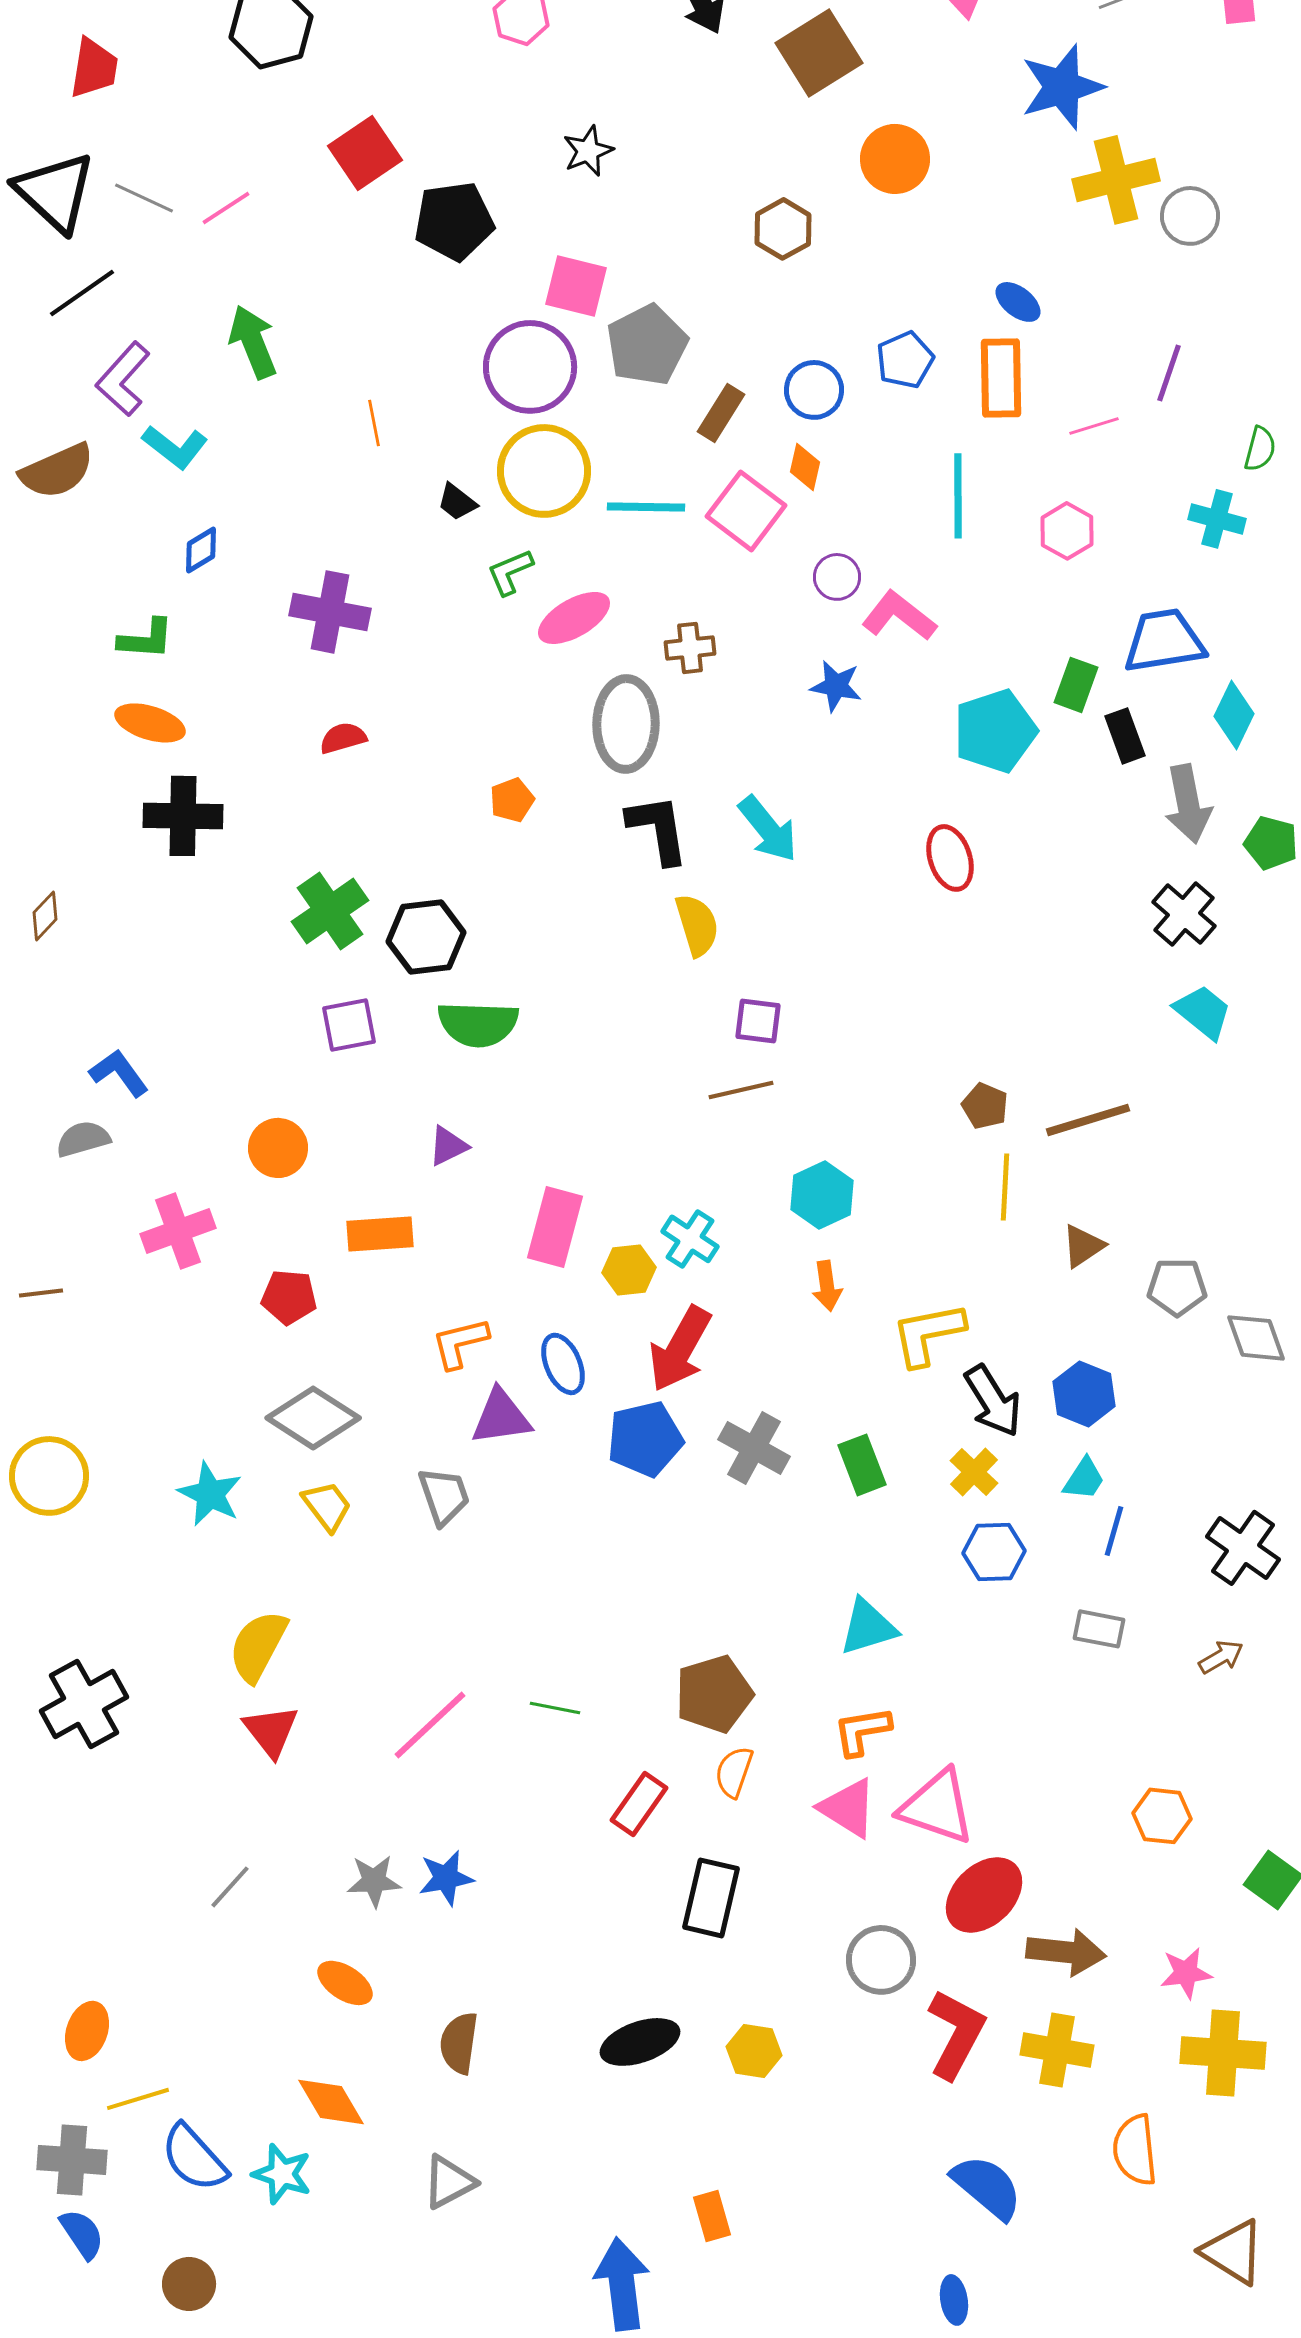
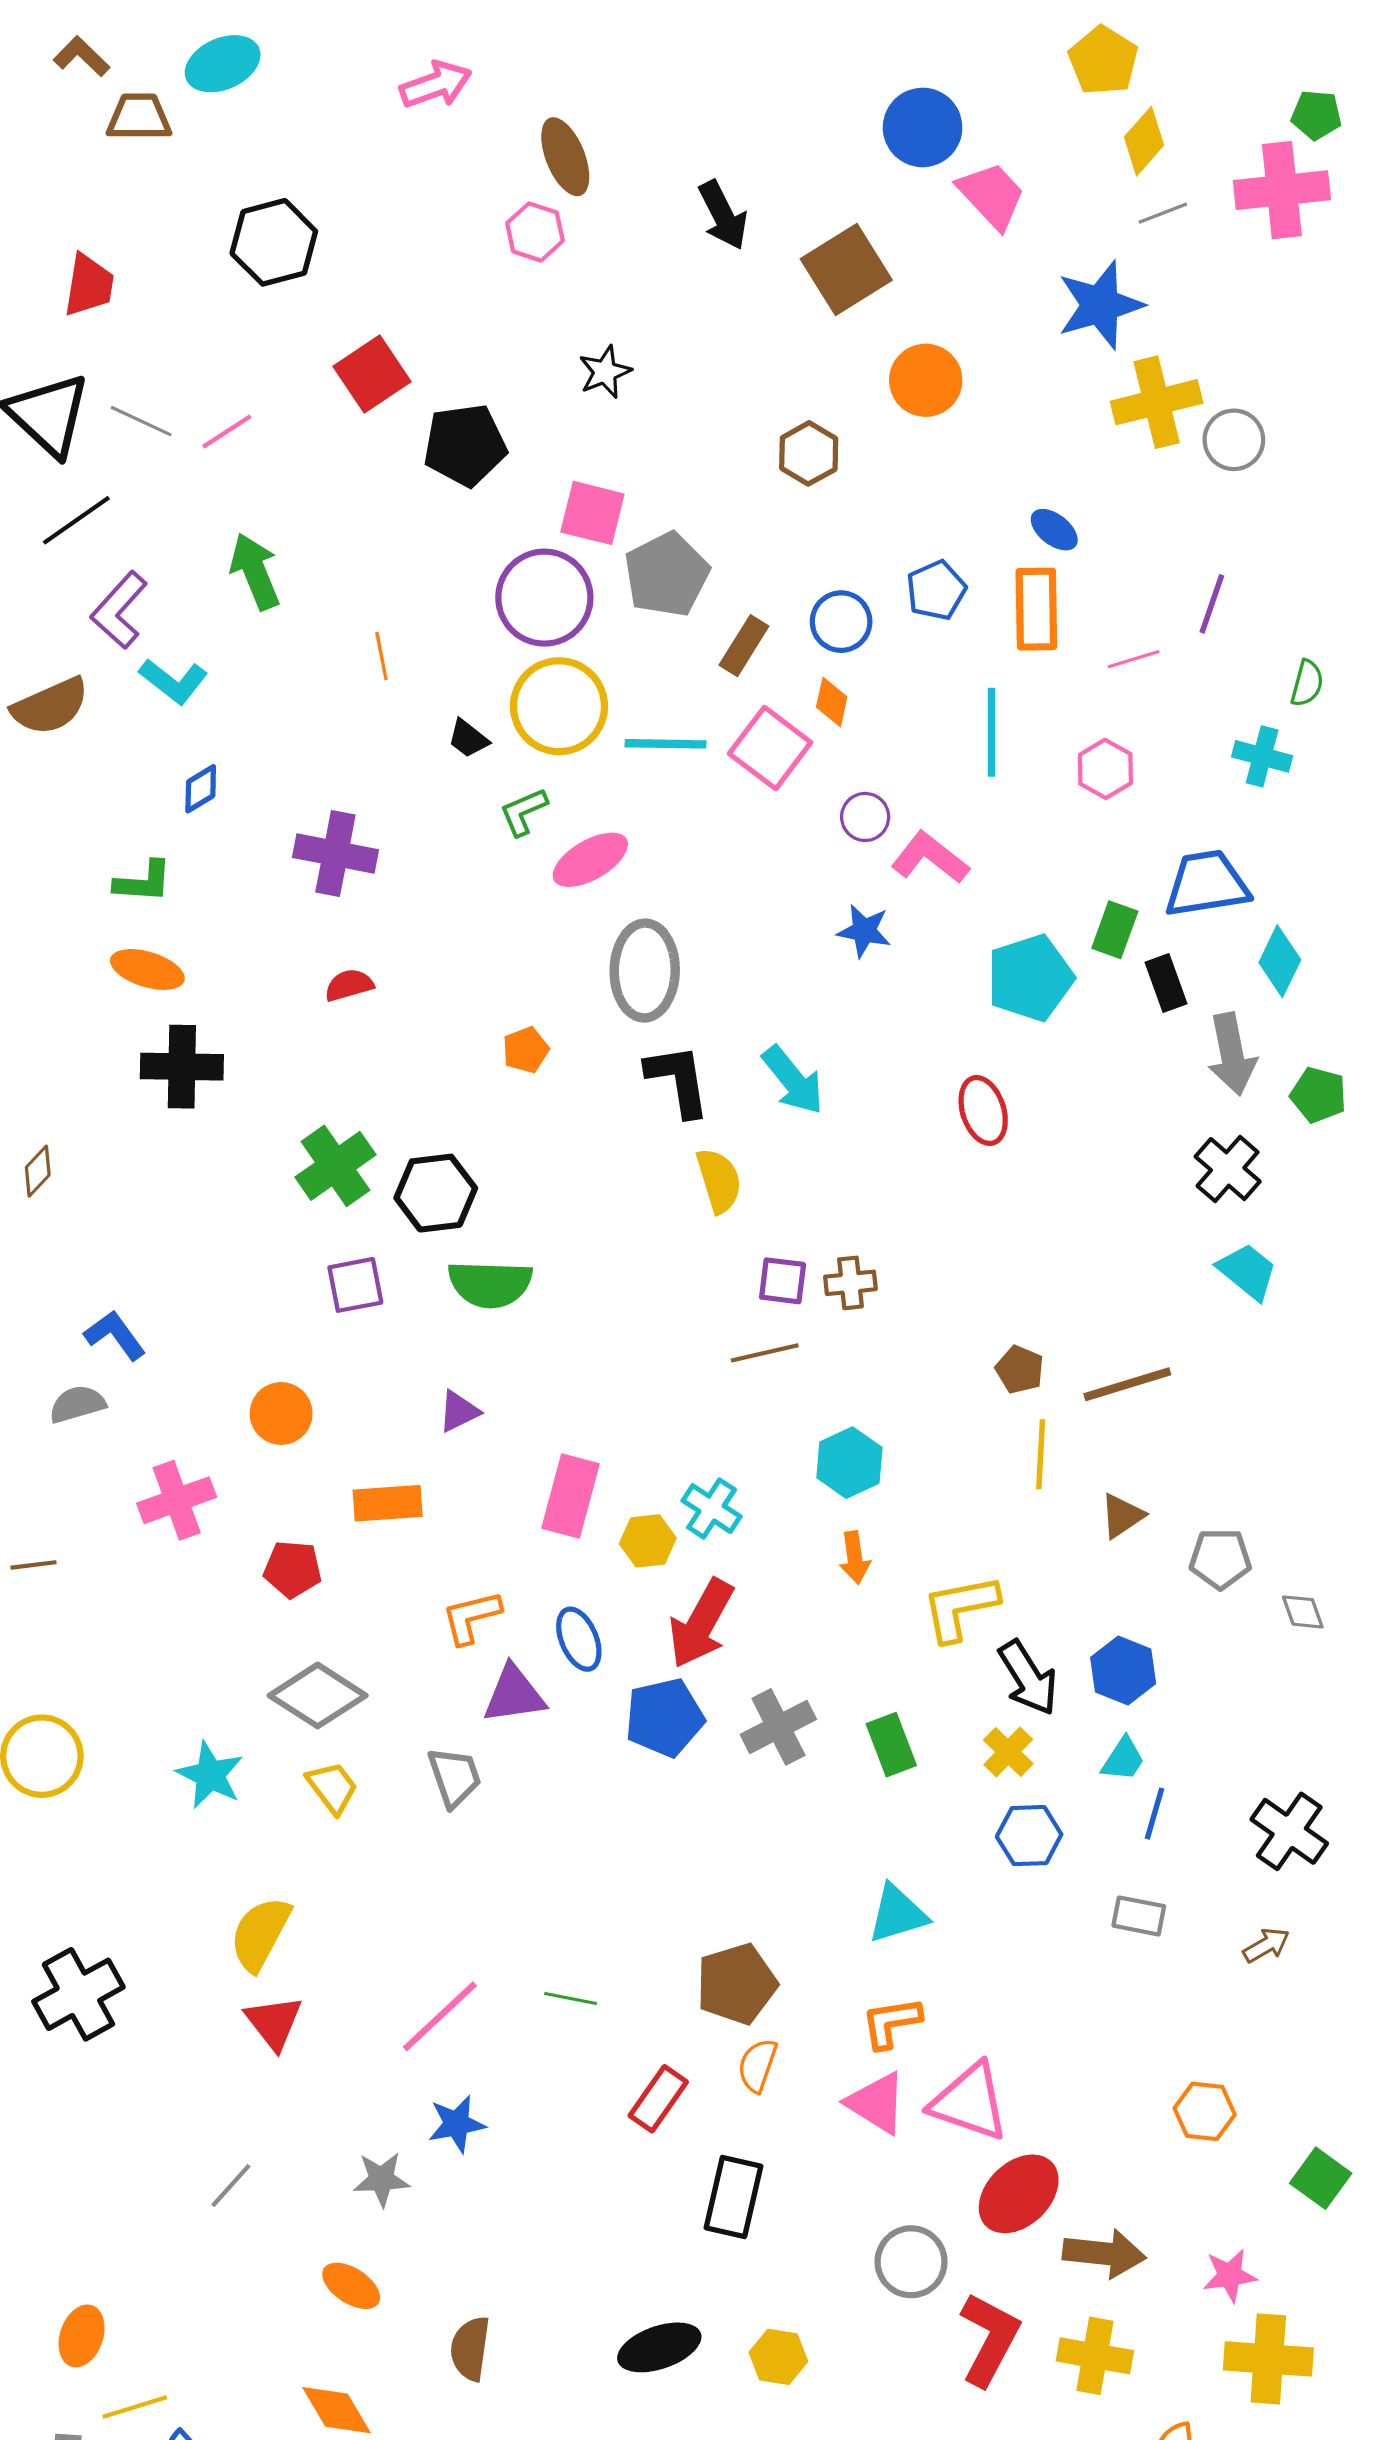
brown cross: (690, 648) -> (850, 1283), moved
gray diamond: (1256, 1338) -> (1303, 1612), size x0.7
gray cross: (754, 1448) -> (778, 1727), turned 34
blue star: (446, 1878) -> (457, 2124), moved

